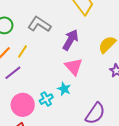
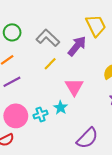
purple arrow: (70, 40) -> (77, 46), moved
yellow line: (22, 51) -> (50, 64), moved

